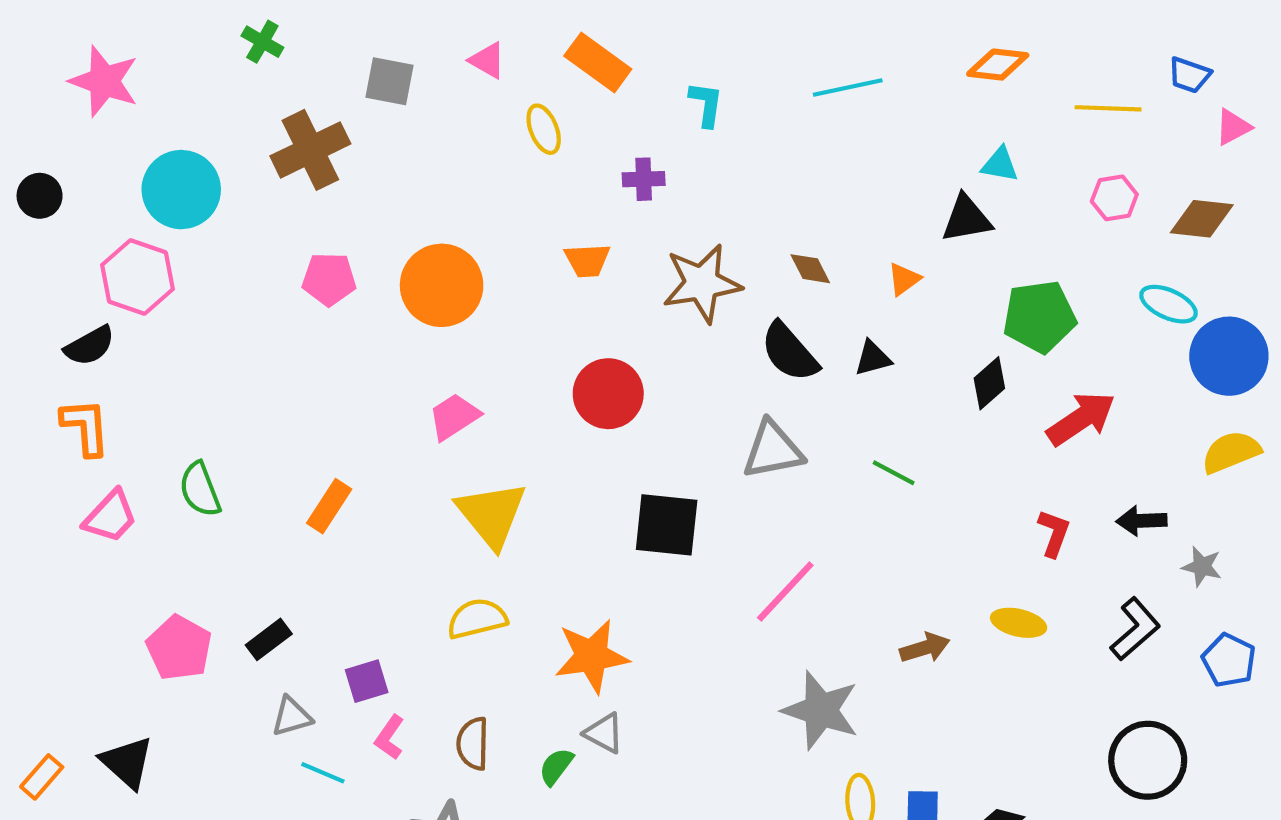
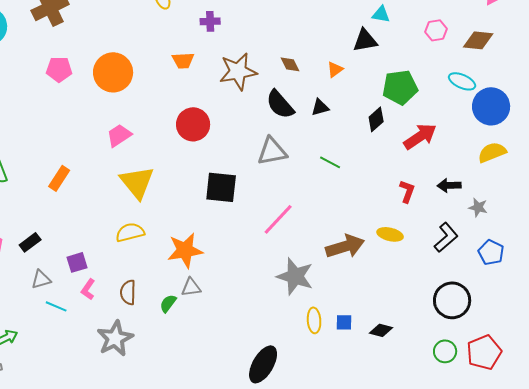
brown arrow: (925, 648) -> (345, 246), size x1.6
gray triangle: (604, 733) -> (191, 287), turned -35

